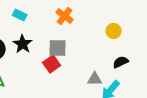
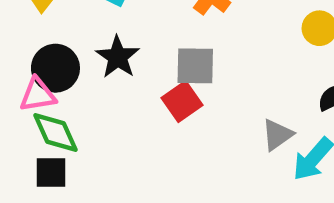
gray triangle: (95, 79) -> (277, 135), turned -35

